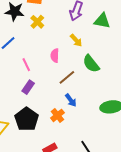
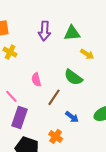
yellow arrow: (76, 40) -> (87, 54), moved
purple rectangle: (28, 87) -> (19, 117), size x1.5
blue arrow: (71, 100) -> (72, 117), moved

